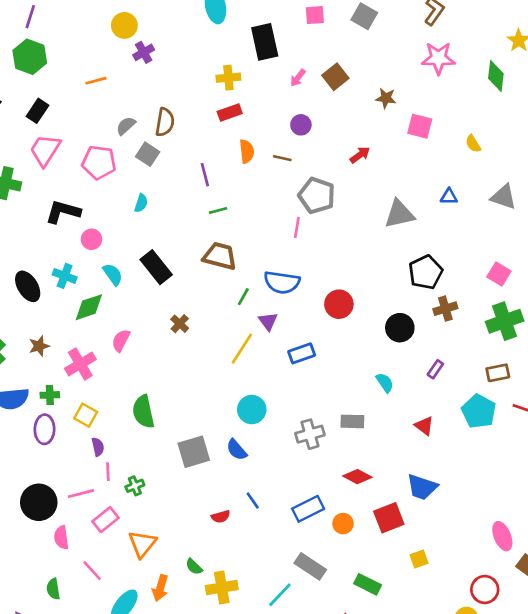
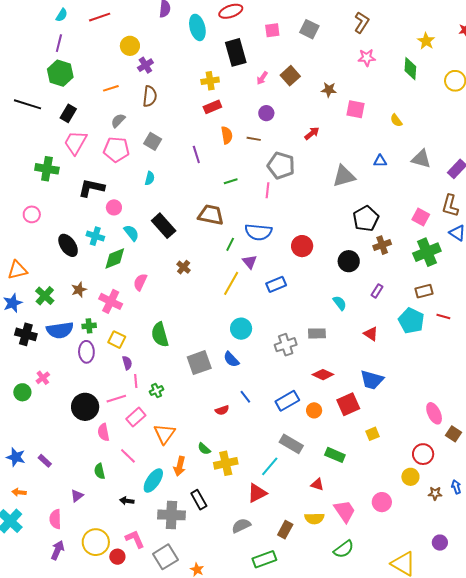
pink star: (438, 58) -> (367, 58), size x0.7
brown semicircle: (165, 122) -> (150, 96), moved
gray semicircle: (126, 126) -> (118, 121), moved
green line: (218, 210) -> (231, 181), moved
pink cross: (80, 364) -> (111, 301), turned -30

